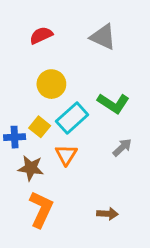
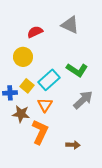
red semicircle: (41, 35) -> (35, 32), moved
yellow circle: (51, 84) -> (23, 57), moved
gray arrow: (122, 147) -> (83, 100), size x1.5
orange L-shape: (41, 209) -> (40, 132), moved

